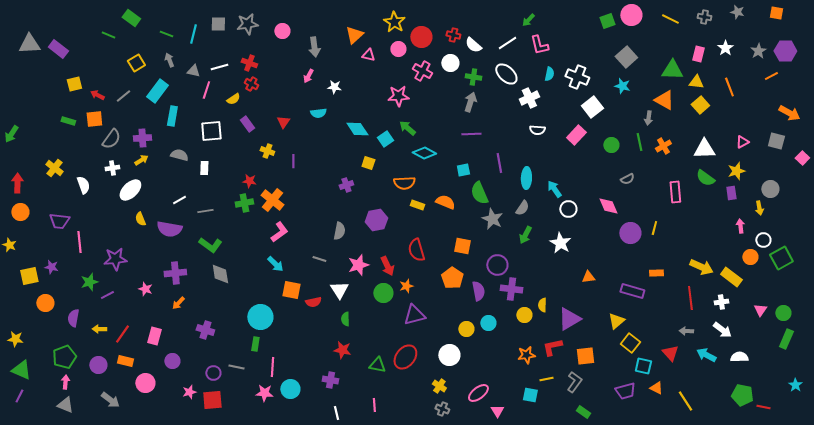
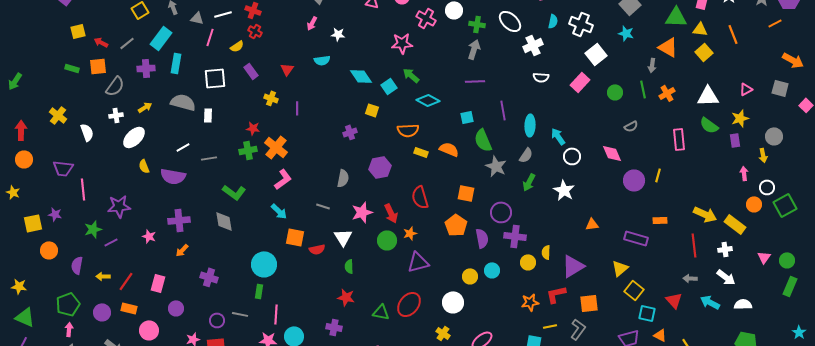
purple cross: (142, 138) -> (146, 68), moved
gray semicircle: (179, 155) -> (183, 102), size x1.4
green L-shape: (210, 245) -> (234, 192), moved

